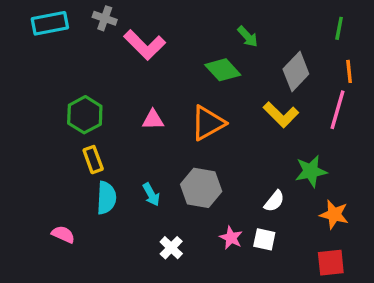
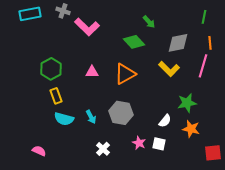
gray diamond: (296, 71) -> (178, 43), turned 35
cyan semicircle: (106, 198) -> (64, 119), turned 102
orange star: (334, 214) -> (191, 129), moved
pink semicircle: (63, 234) -> (39, 151), moved
red square: (331, 263) -> (213, 153), moved

